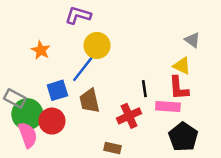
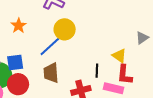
gray triangle: (192, 40) -> (142, 38), turned 40
yellow triangle: (182, 66) -> (119, 56), moved
blue square: (57, 90) -> (15, 63), moved

